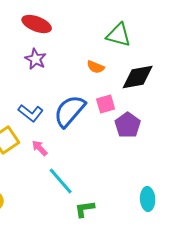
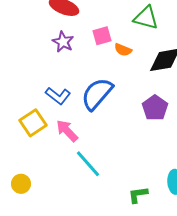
pink square: (106, 104) -> (102, 36), moved
pink arrow: (40, 148) -> (67, 131), size x1.4
green L-shape: (85, 209) -> (138, 195), moved

